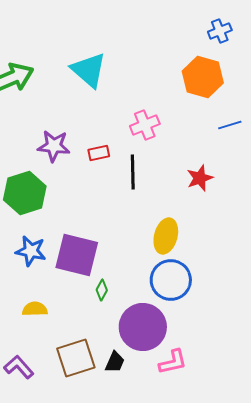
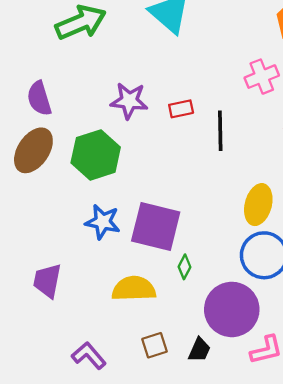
pink cross: (145, 125) -> (262, 77), moved
yellow semicircle: (35, 309) -> (134, 289), moved, size x1.5
brown square: (76, 358) -> (155, 345), size x0.6

